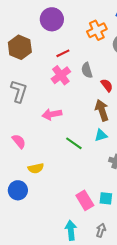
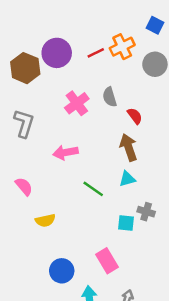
purple circle: (52, 19) -> (57, 53), moved
red line: (63, 53) -> (96, 53), moved
blue circle: (18, 190) -> (62, 271), moved
cyan square: (106, 198) -> (126, 223), moved

